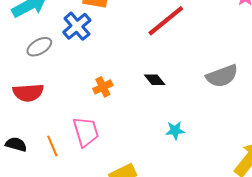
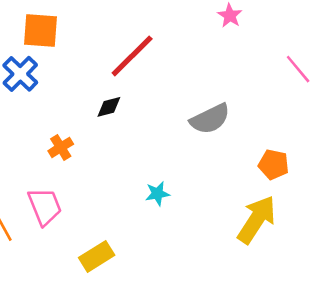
black diamond: (155, 80) -> (109, 107), moved, turned -60

